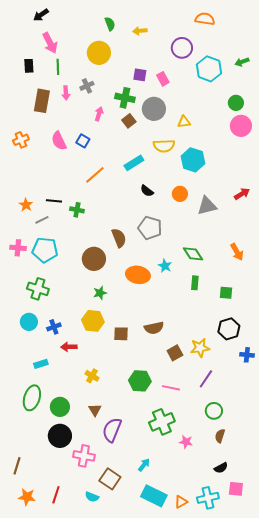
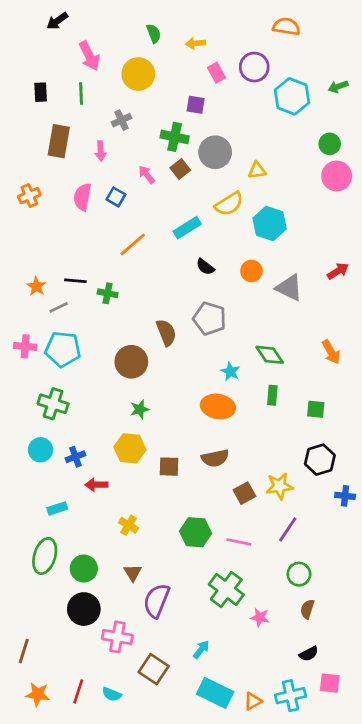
pink arrow: (50, 43) -> (89, 56), moved
pink rectangle: (163, 79) -> (217, 73), moved
pink arrow: (66, 93) -> (101, 151), moved
pink arrow: (99, 114) -> (147, 175), moved, turned -56
pink semicircle: (59, 141) -> (82, 197), turned 36
yellow semicircle: (164, 146) -> (229, 204), turned -30
gray triangle: (207, 206) -> (289, 288), turned 40
orange ellipse: (138, 275) -> (218, 406), moved
green cross: (162, 422) -> (226, 589), turned -30
cyan semicircle: (92, 497) -> (112, 694), moved

